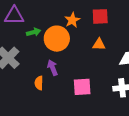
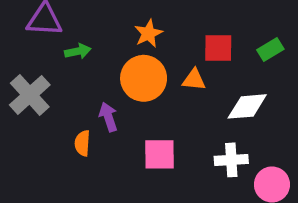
red square: (100, 16) -> (218, 48), moved
orange circle: (57, 39) -> (144, 78), moved

